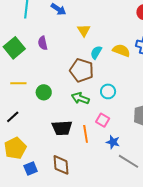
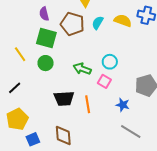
green square: (14, 48) -> (46, 38), moved, turned -35
brown pentagon: (82, 70) -> (72, 24), moved
yellow line: (18, 83) -> (20, 54), turned 56
pink square: (103, 120) -> (104, 81), moved
blue star: (113, 142) -> (123, 105), moved

